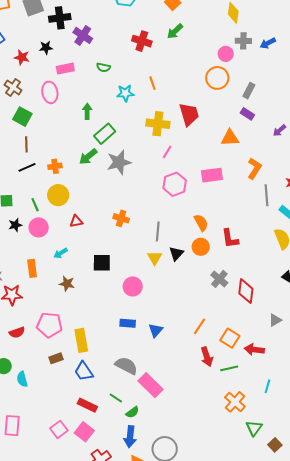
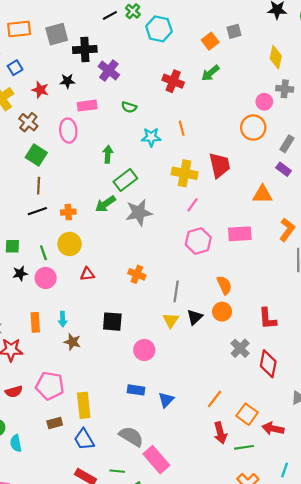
red L-shape: (230, 239) -> (268, 319), moved
cyan arrow: (61, 253) -> (63, 319), moved, turned -64
green line: (116, 398) -> (117, 471), turned -32

